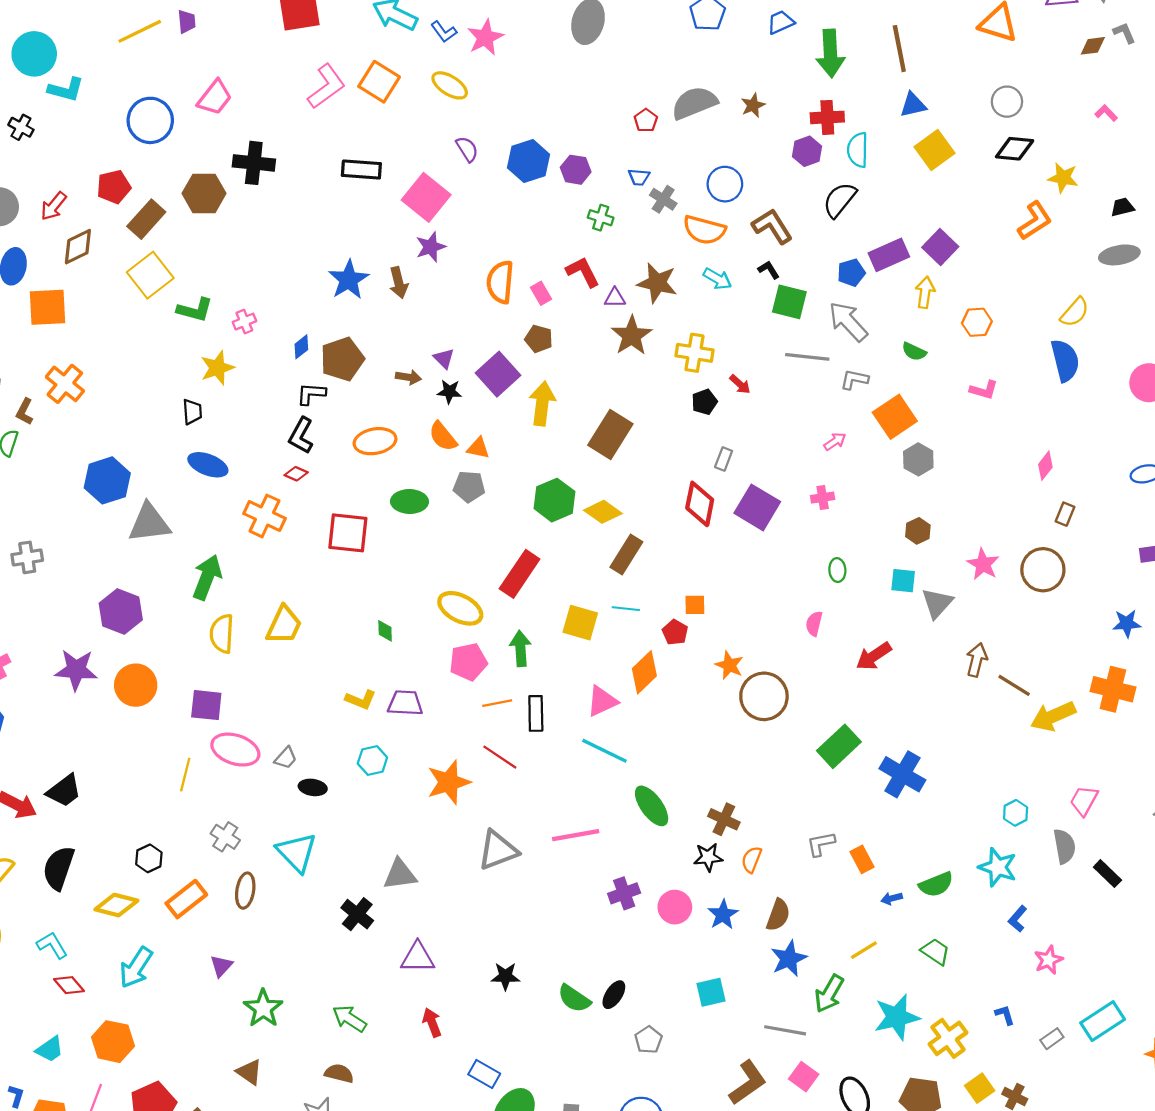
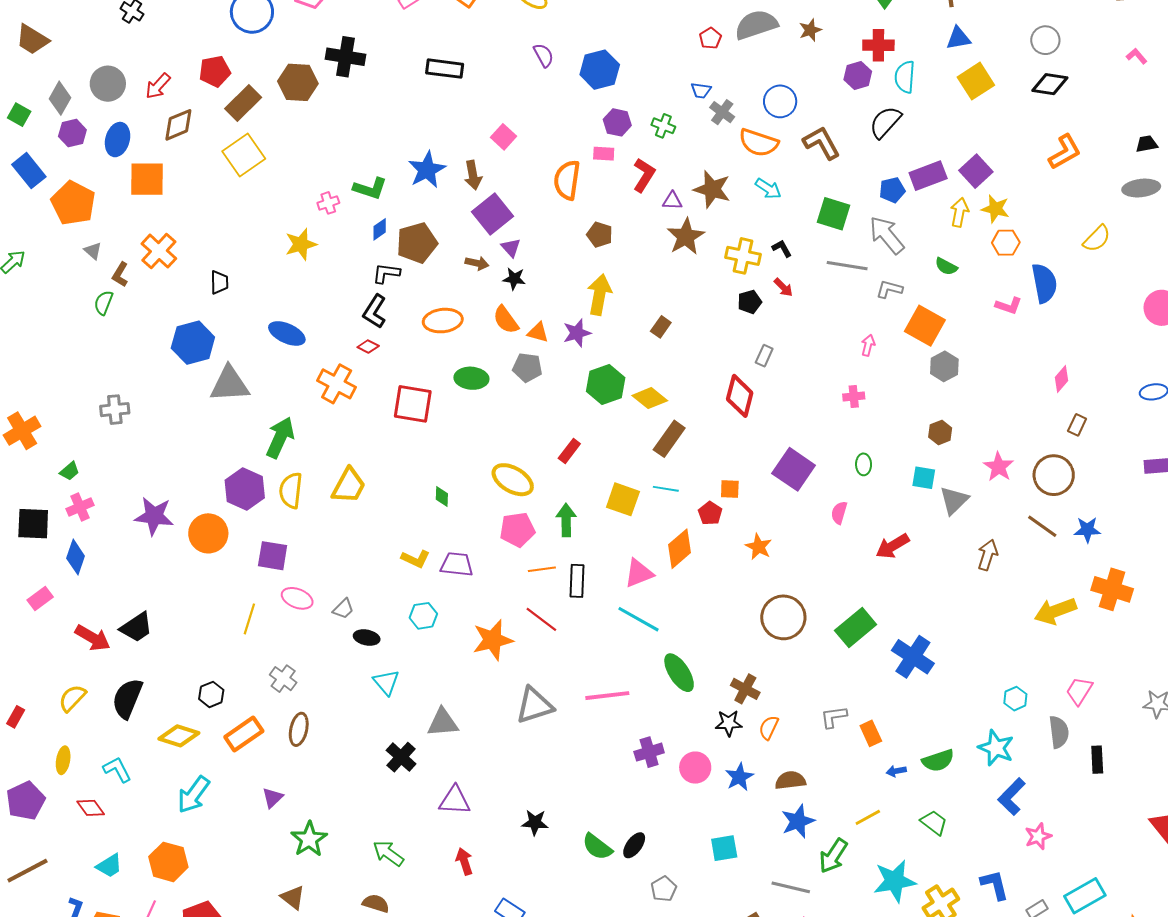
purple hexagon: (576, 170) -> (617, 122), moved
yellow star: (1063, 178) -> (995, 209), moved
pink square: (426, 197) -> (504, 137), moved, size x0.6
purple star: (431, 247) -> (577, 333), moved
black L-shape: (769, 270) -> (782, 248), moved
red L-shape: (583, 272) -> (644, 175), turned 56
pink rectangle: (541, 293) -> (604, 154), moved, turned -60
green L-shape: (195, 310) -> (370, 188), moved
blue semicircle: (1065, 360) -> (1044, 283), moved
purple square: (498, 374) -> (492, 214), moved
black trapezoid: (192, 412) -> (219, 282), moved
orange square: (895, 417) -> (925, 326), turned -30
brown rectangle: (610, 434) -> (661, 327), size x0.5
pink arrow: (835, 441) -> (868, 345), turned -45
purple square: (757, 507) -> (794, 469), moved
red rectangle: (520, 574) -> (569, 451), size x0.6
purple hexagon: (121, 611) -> (245, 489), moved
blue star: (1127, 623) -> (1087, 530), moved
brown line: (1014, 685) -> (1042, 526), moved
brown circle: (764, 696) -> (783, 617), moved
pink ellipse: (235, 750) -> (297, 598), size x0.7
cyan triangle: (297, 852) -> (386, 682), moved, size x0.7
black rectangle: (1107, 874) -> (1097, 760), turned 40
brown semicircle: (778, 915) -> (790, 780), turned -120
blue L-shape: (1018, 919) -> (1012, 797), size x1.5
red diamond: (69, 985) -> (91, 808), moved
blue L-shape: (1005, 1015) -> (995, 885), size x1.6

